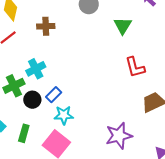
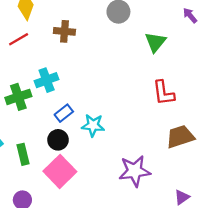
black circle: (32, 100) -> (58, 140), moved
cyan star: (64, 115) -> (93, 125), moved
green rectangle: (24, 133) -> (23, 154), turned -36

